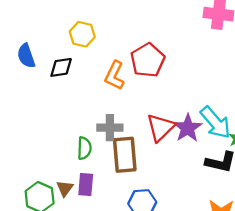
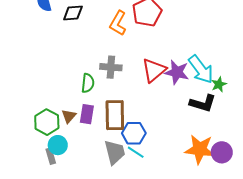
purple star: (188, 128) -> (177, 72), turned -30
brown rectangle: (125, 155) -> (115, 115), moved

